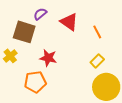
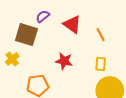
red star: (48, 58) -> (64, 61), moved
yellow rectangle: (97, 61) -> (101, 64), turned -40

